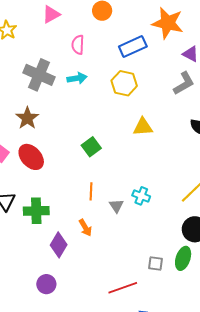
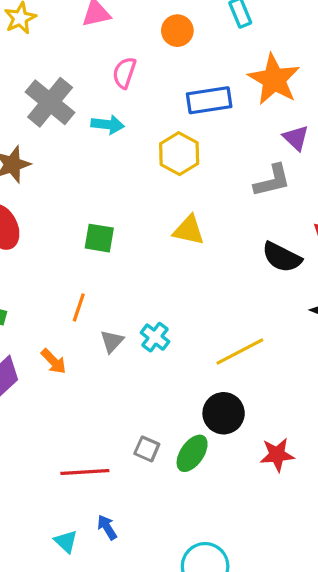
green square: (91, 147) -> (99, 238), turned 30
orange arrow: (85, 228) -> (54, 361), turned -30

